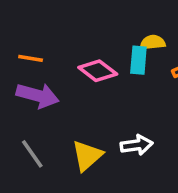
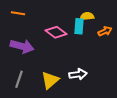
orange line: (31, 58) -> (18, 13), moved
gray line: (32, 154) -> (19, 79), turned 54

